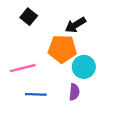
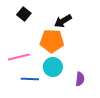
cyan circle: (84, 67) -> (53, 67), moved
purple semicircle: (74, 92) -> (80, 79), moved

